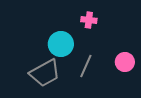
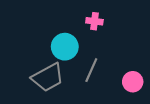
pink circle: (125, 62) -> (133, 82), moved

